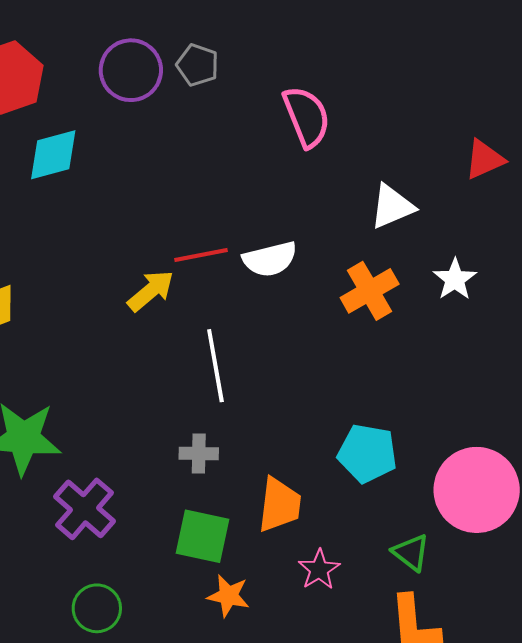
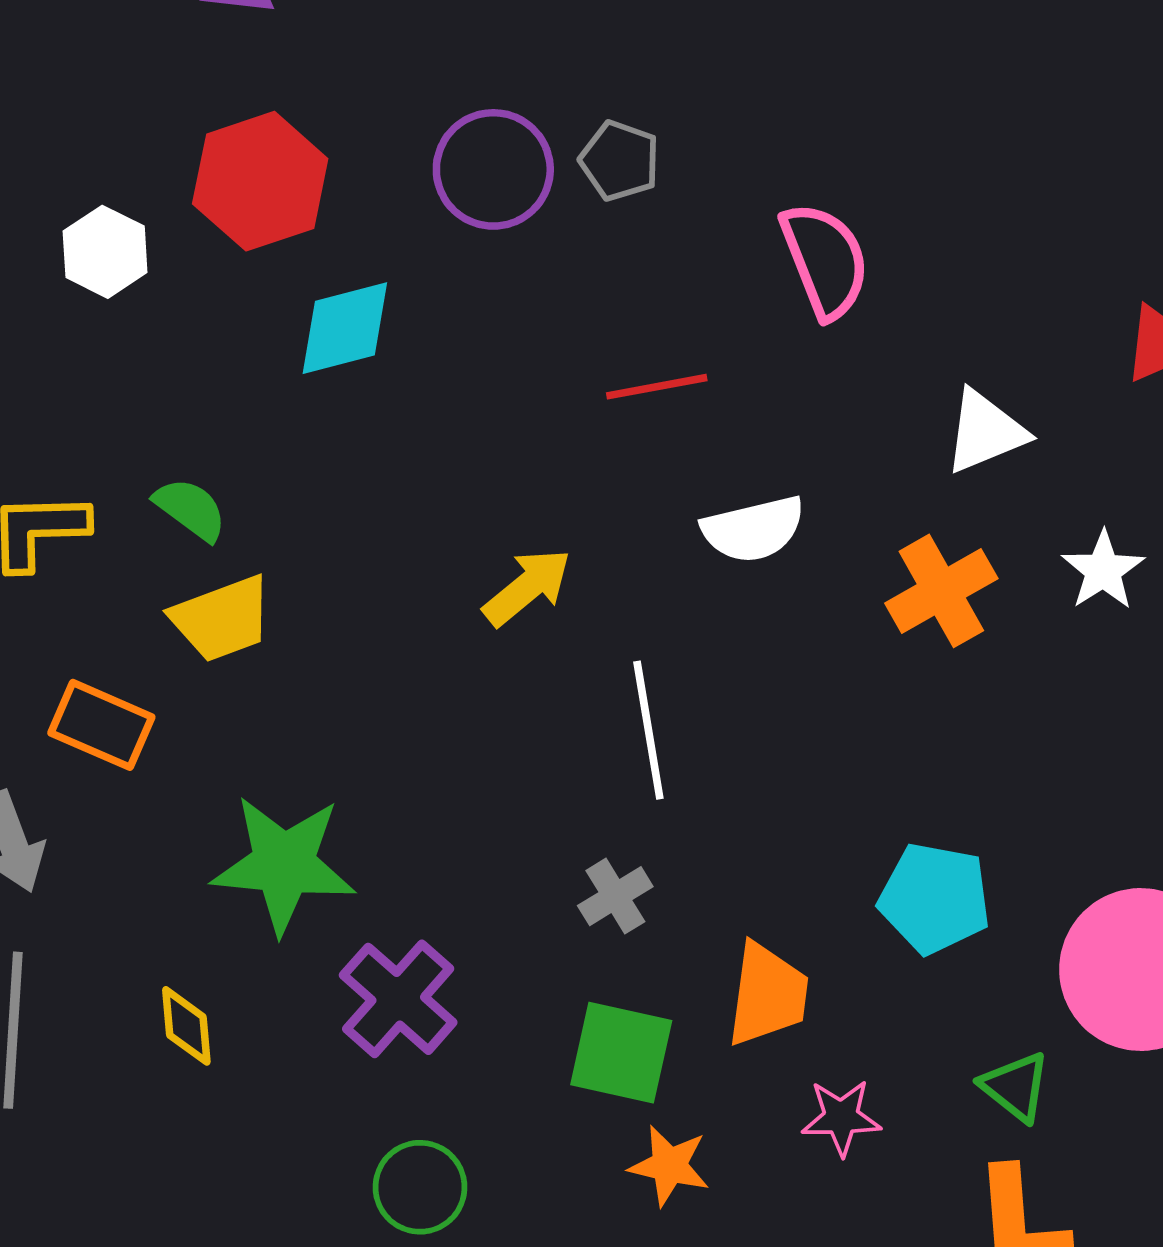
red line: (201, 255) -> (657, 387), moved
gray cross: (199, 454) -> (615, 896), turned -33
pink star: (319, 570) -> (841, 1118), turned 30

